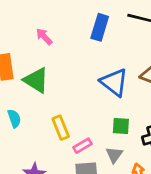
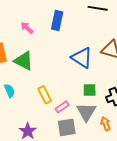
blue rectangle: (100, 27) -> (57, 20), moved
gray triangle: (114, 155) -> (86, 112), size x1.5

